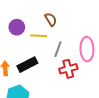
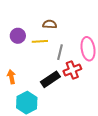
brown semicircle: (51, 19) -> (50, 24), turned -48
black rectangle: (27, 65) -> (50, 79), moved

